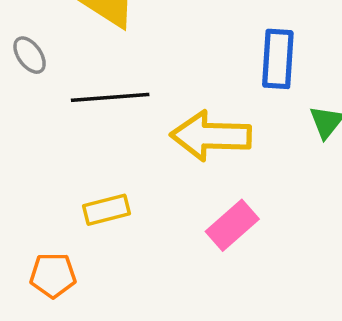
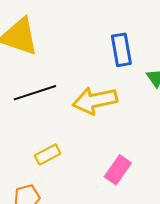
pink rectangle: (232, 225) -> (118, 170), moved

